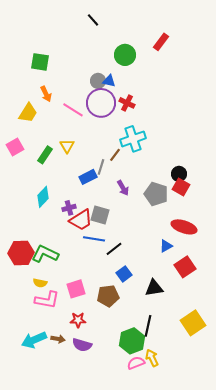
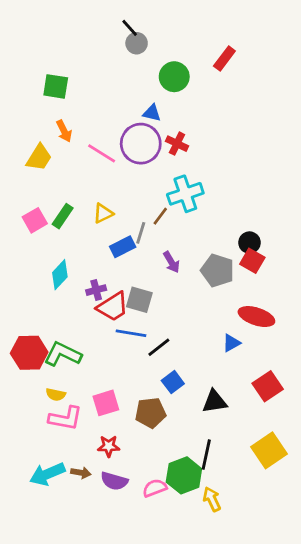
gray circle: (98, 81) -> (137, 43), moved
yellow triangle: (67, 146) -> (103, 213), moved, turned 35
pink square: (15, 147) -> (35, 220), moved
red square: (185, 267) -> (268, 386), moved
pink semicircle: (136, 363) -> (155, 488), moved

